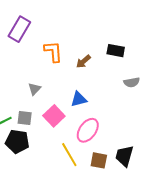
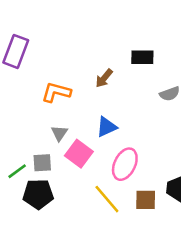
orange L-shape: (53, 52) -> (56, 92), moved, turned -60
gray triangle: (35, 89) -> (59, 133), moved

